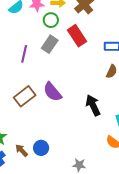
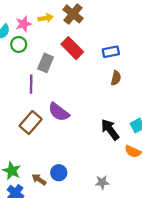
green circle: (51, 20) -> (19, 44), moved
purple line: (24, 54) -> (31, 84), moved
black arrow: (93, 105) -> (110, 130), moved

